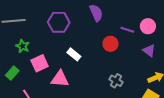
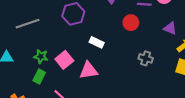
green star: (23, 46) -> (41, 56), moved
purple triangle: (149, 51) -> (170, 28), moved

